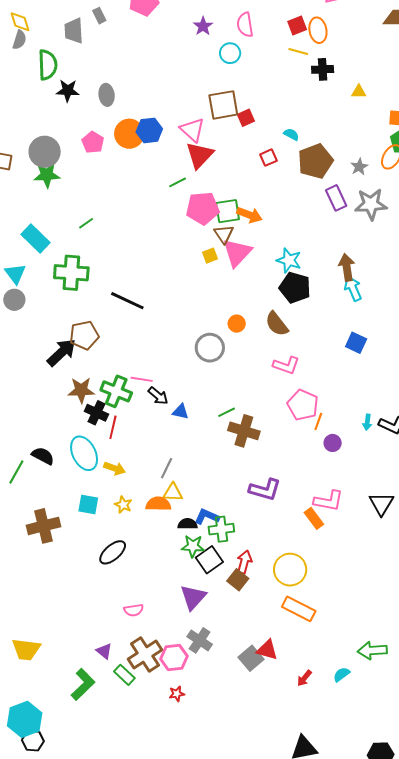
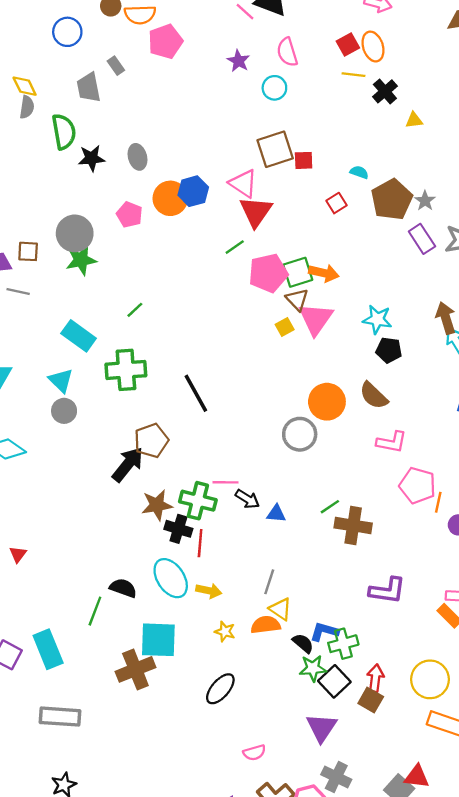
black cross: (323, 69) -> (385, 91), turned -30
yellow triangle: (359, 92) -> (414, 120), moved
red square: (246, 118) -> (304, 160), turned 30
gray star: (359, 167) -> (425, 201), moved
black pentagon: (295, 288) -> (389, 350), size x0.7
black line: (127, 301) -> (196, 393), turned 44
orange circle: (237, 324) -> (327, 402), size x1.8
yellow triangle: (173, 492) -> (280, 609), turned 40
cyan square: (88, 504) -> (158, 640), moved, size x1.6
black semicircle: (188, 524) -> (303, 643), turned 48

